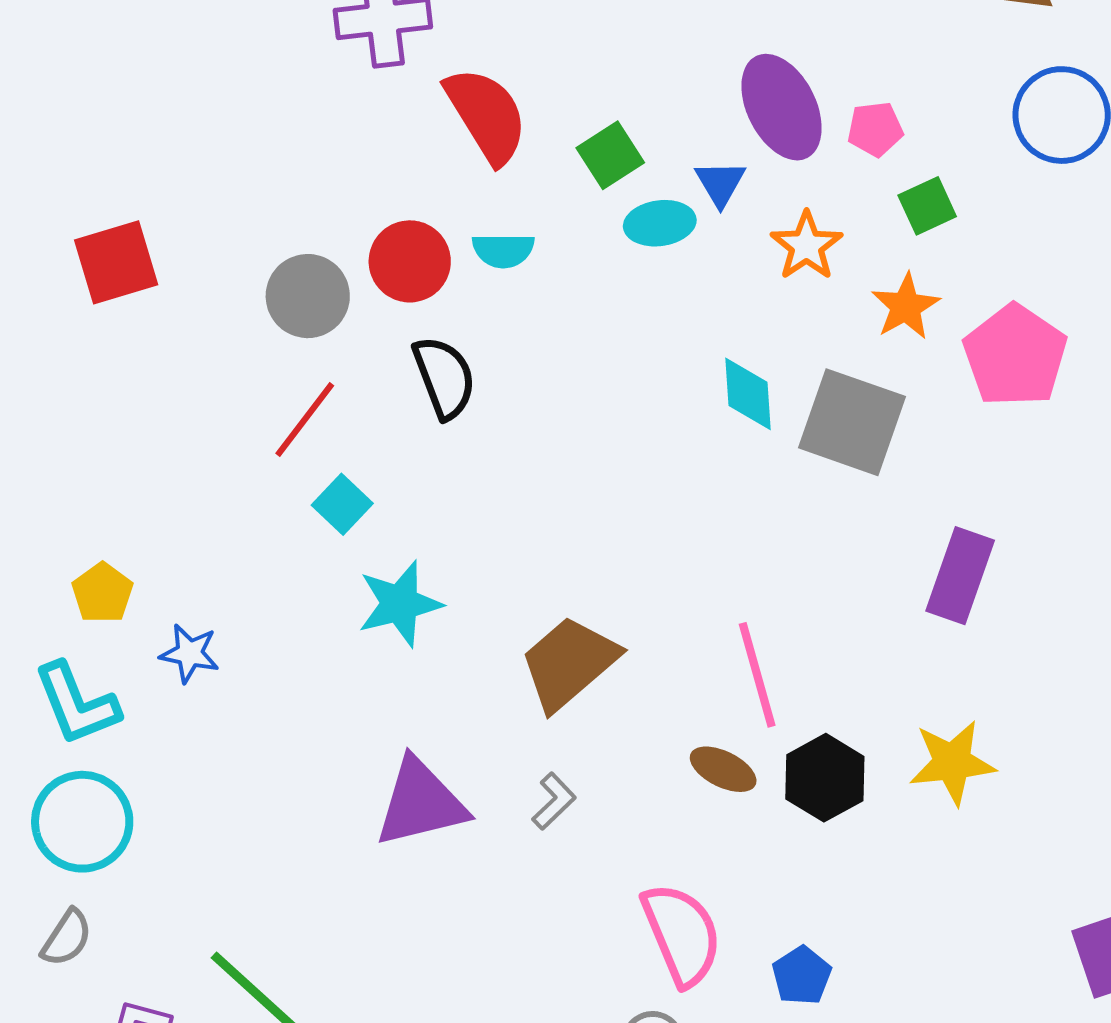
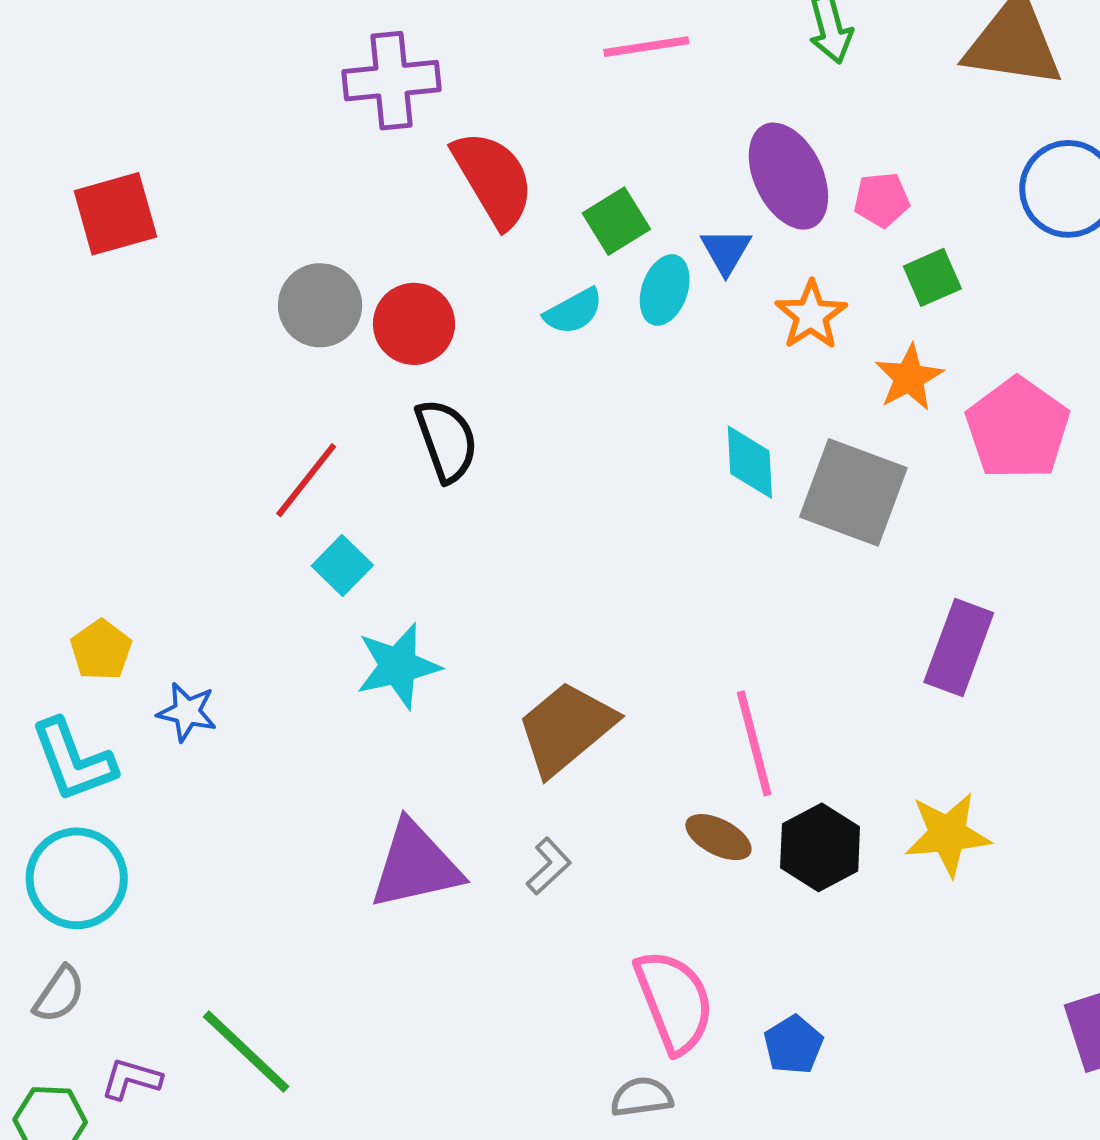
cyan ellipse: (660, 223) -> (665, 290), turned -64
cyan semicircle: (503, 250) -> (574, 311), moved, turned -30
red square: (116, 262) -> (115, 214), moved
gray circle: (308, 296) -> (320, 305), moved

